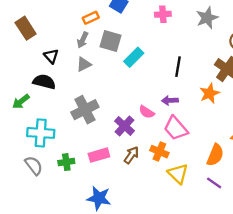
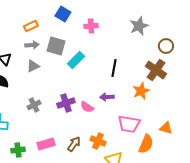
pink cross: (163, 14) -> (91, 26), moved
orange rectangle: (91, 18) -> (31, 26), moved
gray arrow: (83, 40) -> (32, 45), turned -120
gray cross: (85, 110) -> (34, 105), size x0.6
purple cross: (124, 126) -> (66, 103), moved, turned 30
pink trapezoid: (176, 128) -> (129, 124), moved, turned -40

